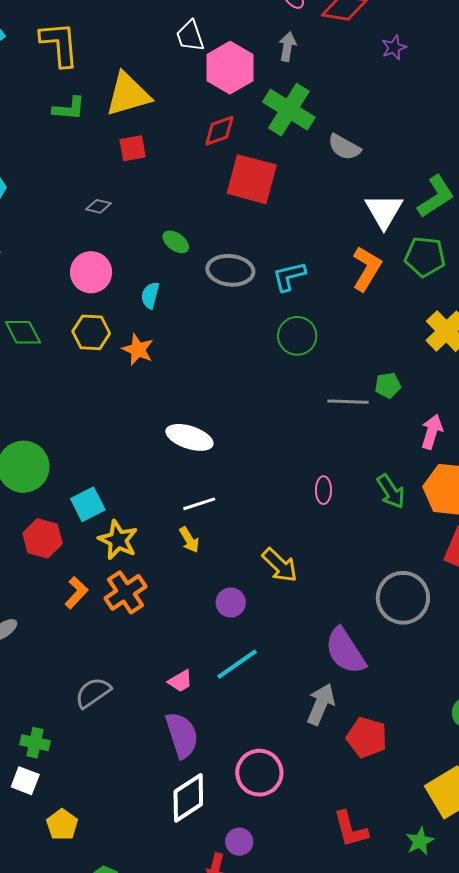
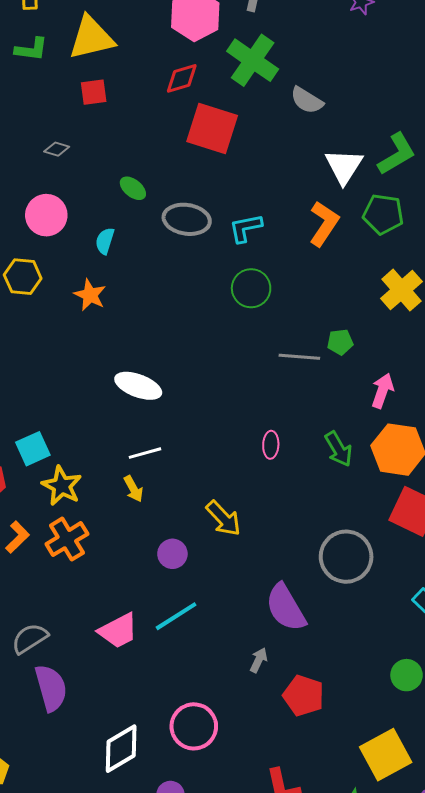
yellow hexagon: (91, 332) -> (23, 277), moved
pink trapezoid: (180, 681) -> (118, 631), size x1.6
gray arrow: (321, 704) -> (259, 660), size x0.6
purple semicircle: (182, 735) -> (51, 688), moved

